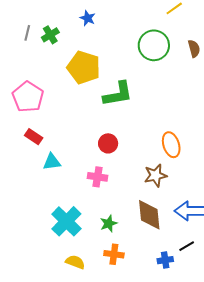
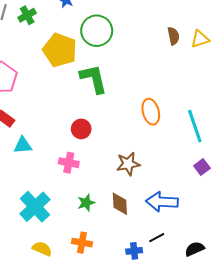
green circle: (154, 45) -> (97, 31), moved
green L-shape: (118, 94) -> (94, 79), turned -96
orange ellipse: (171, 145) -> (151, 112), moved
brown diamond: (149, 215) -> (120, 204), size x0.7
green star: (109, 223) -> (86, 203), moved

